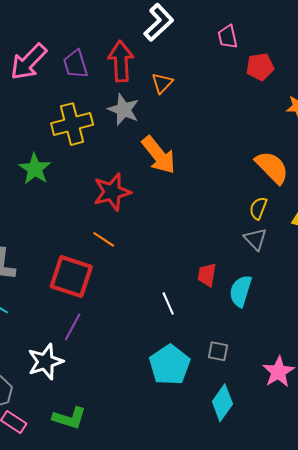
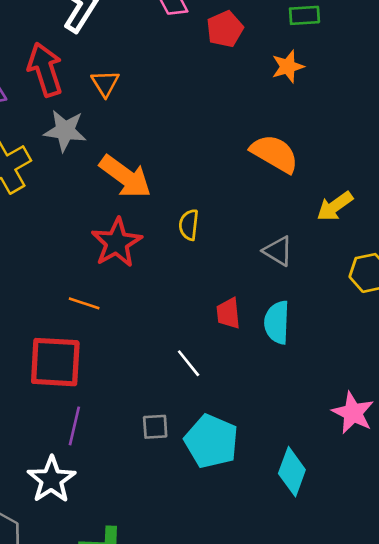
red star: (112, 192) -> (117, 243), moved
yellow semicircle: (258, 208) -> (189, 225), moved
gray square: (218, 351) -> (155, 427), moved

